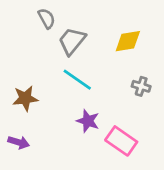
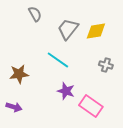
gray trapezoid: (72, 41) -> (68, 29), moved

